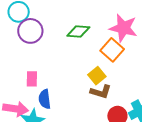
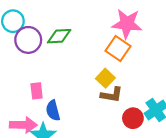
green diamond: (78, 31) -> (59, 36), moved

